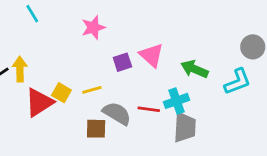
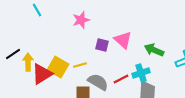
purple square: (122, 62) -> (102, 45), turned 32
yellow arrow: (20, 69) -> (28, 62), moved
yellow square: (61, 93) -> (58, 67), size x1.5
red line: (149, 109) -> (121, 79), turned -35

